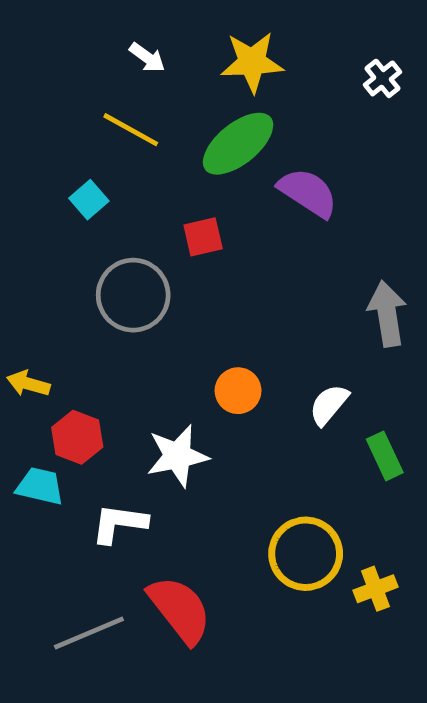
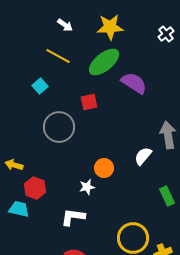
white semicircle: (329, 405) -> (143, 156), moved
white star: (177, 456) -> (87, 187), moved, size x0.6
white L-shape: (119, 523) -> (73, 217), moved

